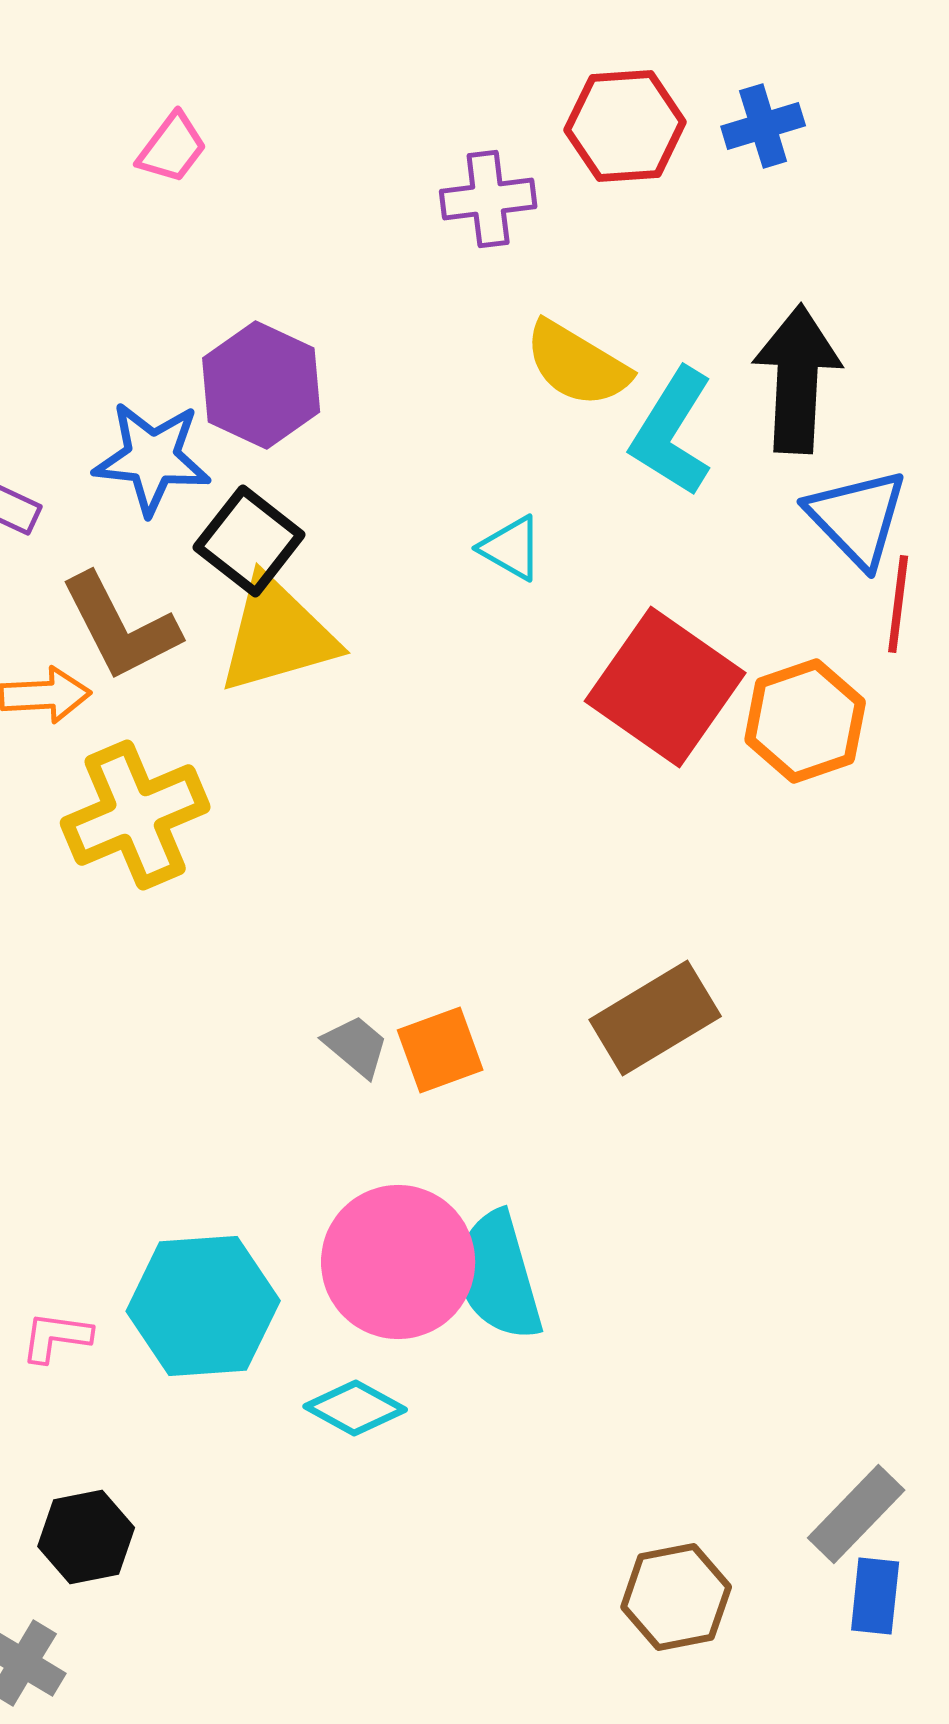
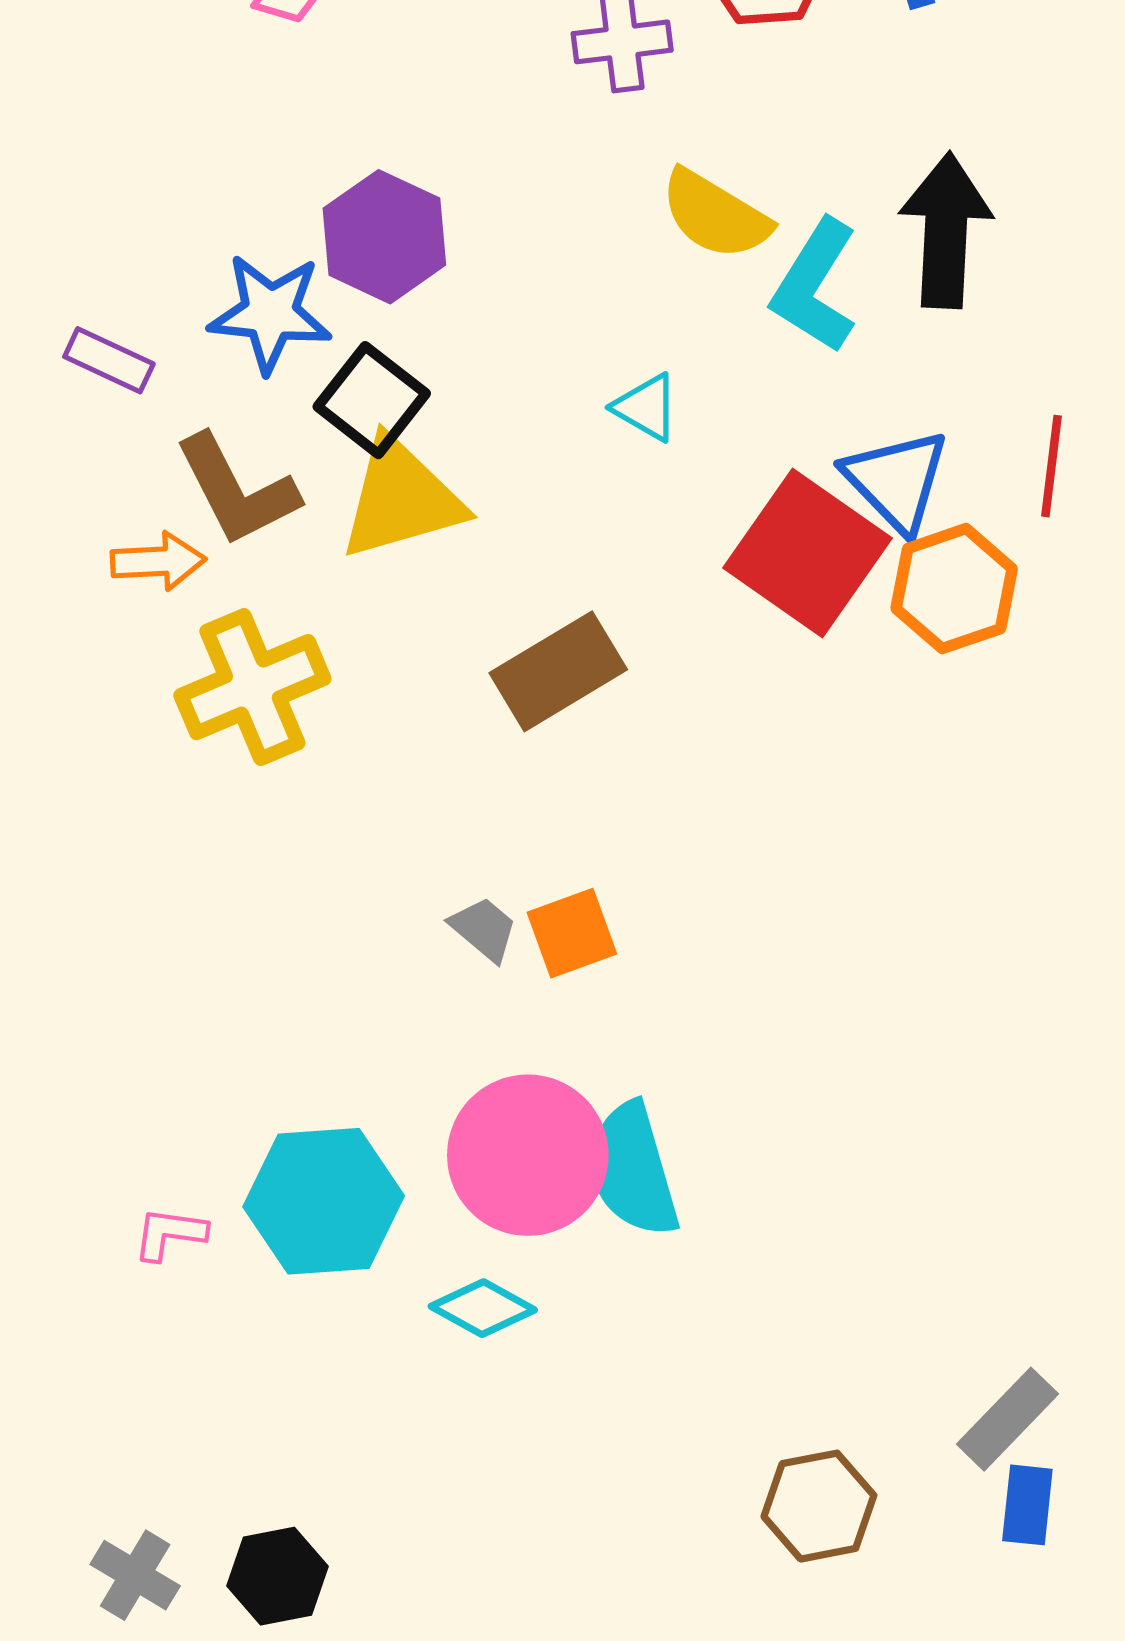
blue triangle: (857, 518) -> (896, 481), moved
brown rectangle: (655, 1018) -> (558, 671), moved
black hexagon: (86, 1537) -> (278, 1576), moved

